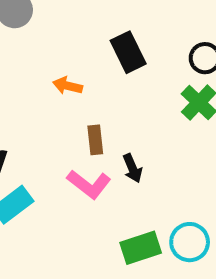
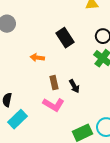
black arrow: (132, 168) -> (74, 86), moved

